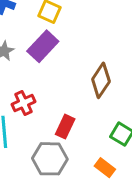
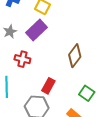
red cross: (23, 103) -> (22, 59), moved, turned 35

